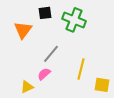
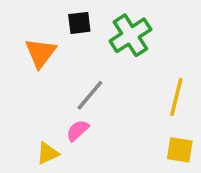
green cross: (74, 20) -> (130, 35), turned 35
yellow line: (81, 69) -> (176, 97), moved

